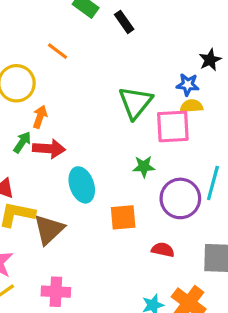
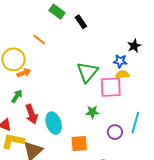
orange arrow: (40, 117) -> (24, 73), moved, turned 48
red arrow: (49, 149) -> (32, 114), moved, turned 66
purple circle: (180, 198) -> (115, 132), size x0.6

